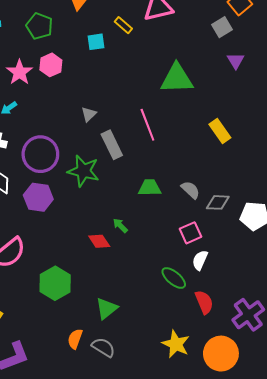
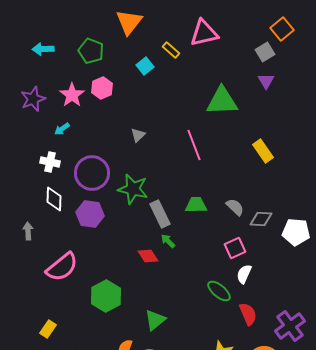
cyan square: (96, 42) -> (145, 66), turned -30
purple triangle: (236, 61) -> (266, 81), moved
gray rectangle: (112, 145) -> (160, 214), moved

